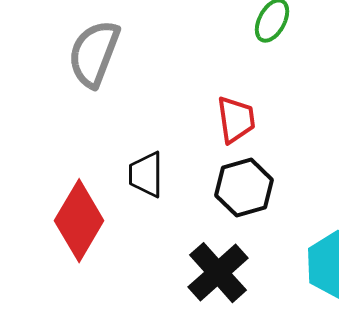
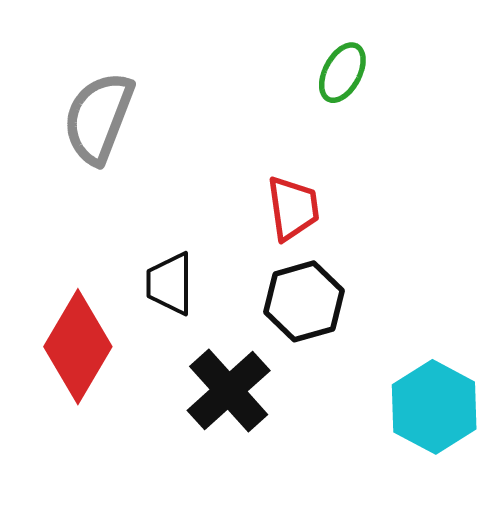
black cross: (218, 273) -> (229, 390), moved

